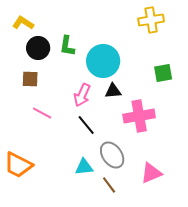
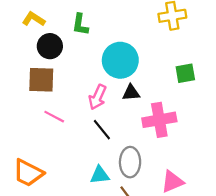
green L-shape: (67, 46) -> (80, 24), moved
brown square: (30, 79) -> (41, 80), size x1.5
gray ellipse: (112, 155) -> (130, 162), turned 36

